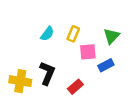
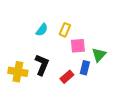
green triangle: (111, 36) -> (99, 55), moved
blue rectangle: (106, 65) -> (85, 68), moved, turned -48

